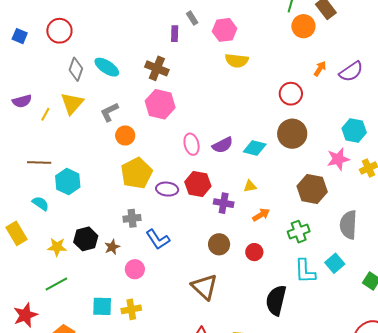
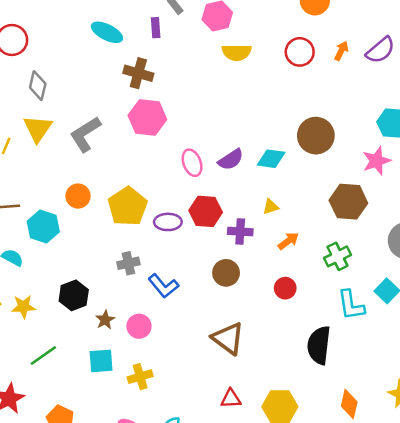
cyan ellipse: (107, 67) -> (107, 32), moved
red circle: (291, 94) -> (300, 52), moved
gray L-shape: (109, 112) -> (85, 134), size x1.4
orange circle: (125, 135) -> (78, 196), moved
brown circle: (219, 244) -> (226, 273), moved
yellow star: (57, 247) -> (23, 307), moved
brown star: (112, 247) -> (105, 320), moved
cyan square: (102, 306) -> (101, 361), moved

